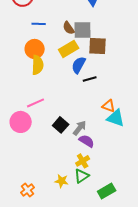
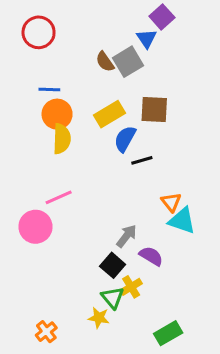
blue line: (39, 24) -> (49, 89), moved
brown semicircle: (69, 28) -> (105, 62), moved
gray square: (83, 30) -> (128, 62), moved, turned -30
orange triangle: (109, 106) -> (171, 202), turned 32
black square: (61, 125) -> (113, 265), moved
purple semicircle: (87, 141) -> (151, 256), moved
green triangle: (82, 176) -> (113, 298), moved, turned -35

